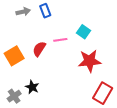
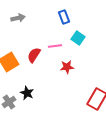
blue rectangle: (45, 11) -> (64, 17), moved
red star: (90, 61) -> (67, 67), moved, size x0.6

